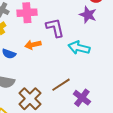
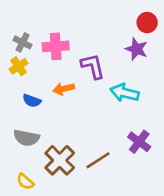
brown line: (61, 85) -> (98, 160), moved
purple cross: (82, 98) -> (139, 142), moved

